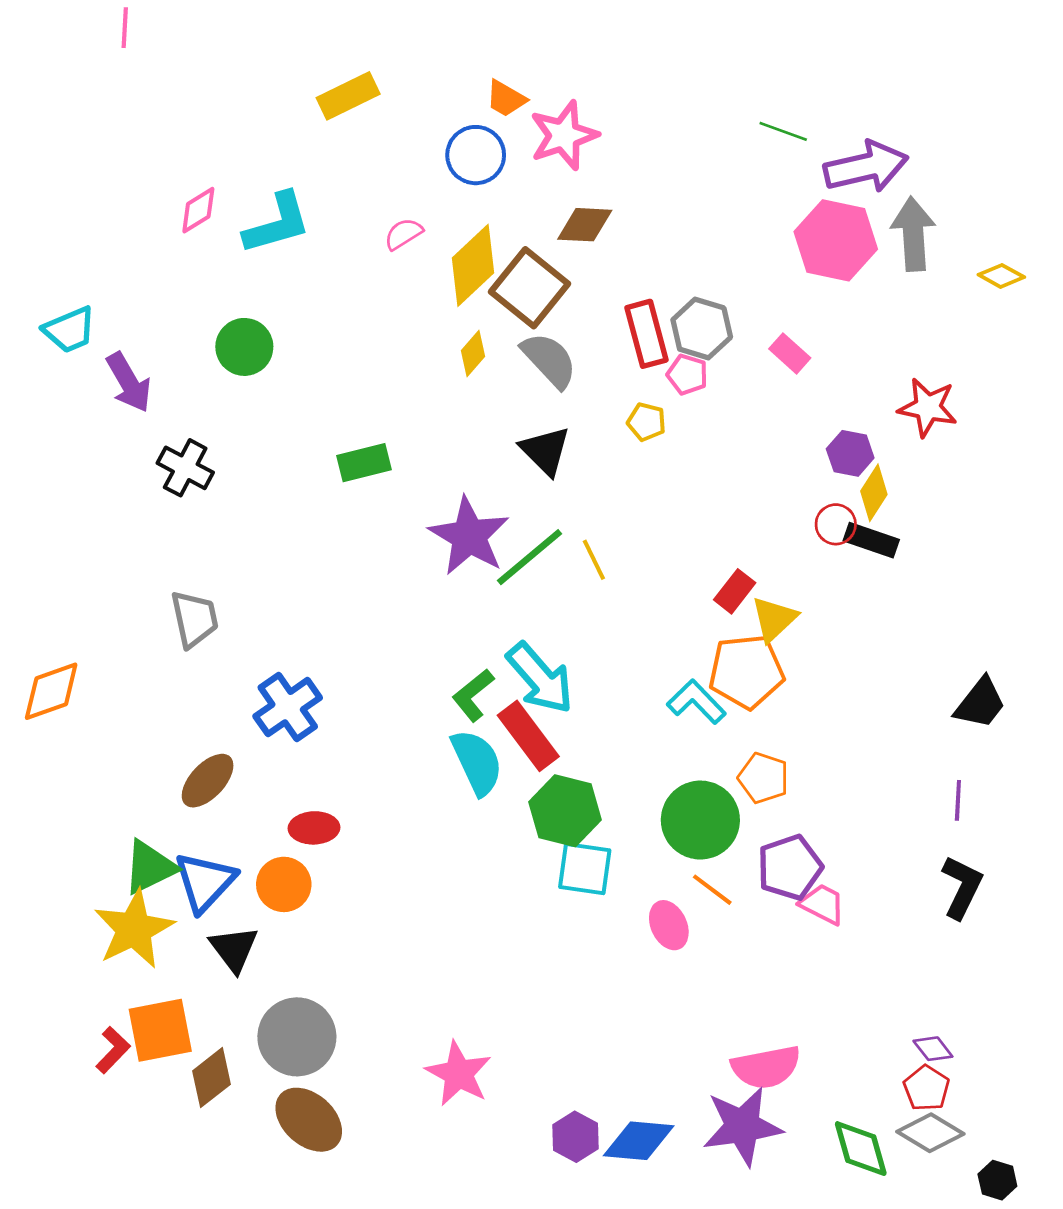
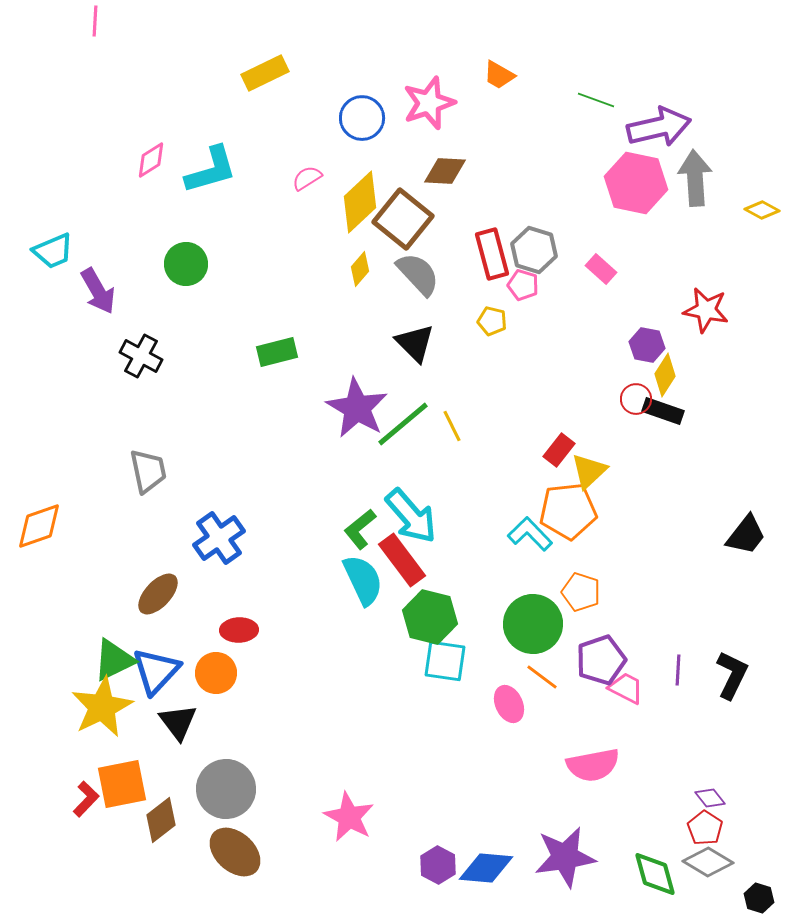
orange trapezoid: (506, 99) -> (499, 75), moved
purple line: (958, 800) -> (678, 670), moved
pink semicircle: (766, 1067) -> (593, 765), moved

